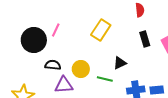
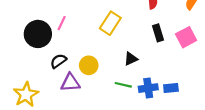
black semicircle: (53, 65) -> (58, 61), turned -42
green line: (105, 79) -> (123, 85), moved

